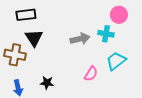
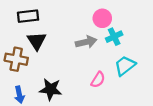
pink circle: (119, 15) -> (102, 18), moved
cyan cross: (106, 34) -> (114, 37), turned -35
black star: (47, 83) -> (51, 89), size x1.5

